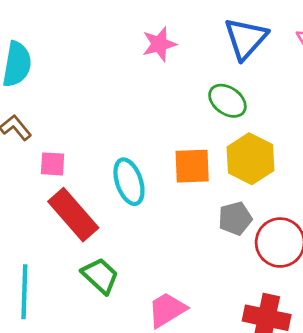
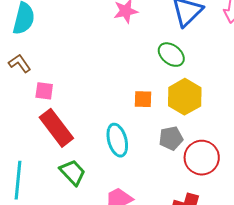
orange square: (192, 166) -> (143, 99), size x0.7
cyan ellipse: (129, 182) -> (117, 140), moved

